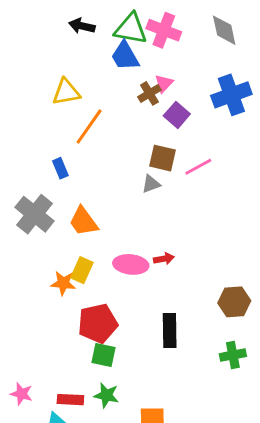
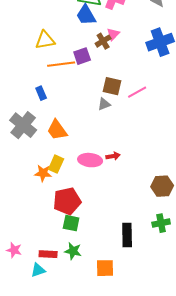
purple square: (177, 115) -> (82, 56), moved, turned 30
orange line: (89, 126) -> (61, 64), turned 48
black rectangle: (170, 331) -> (127, 235), moved

